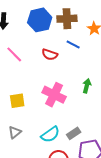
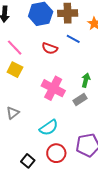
yellow square: (17, 101) -> (15, 70), moved, turned 35
gray triangle: (15, 132) -> (13, 113), moved
gray rectangle: (74, 133) -> (80, 100), moved

